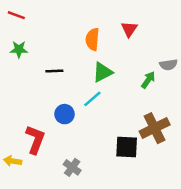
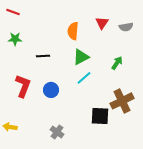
gray semicircle: (168, 65) -> (126, 27), moved
cyan line: (92, 99) -> (84, 78), moved
red L-shape: (35, 139) -> (23, 86), moved

